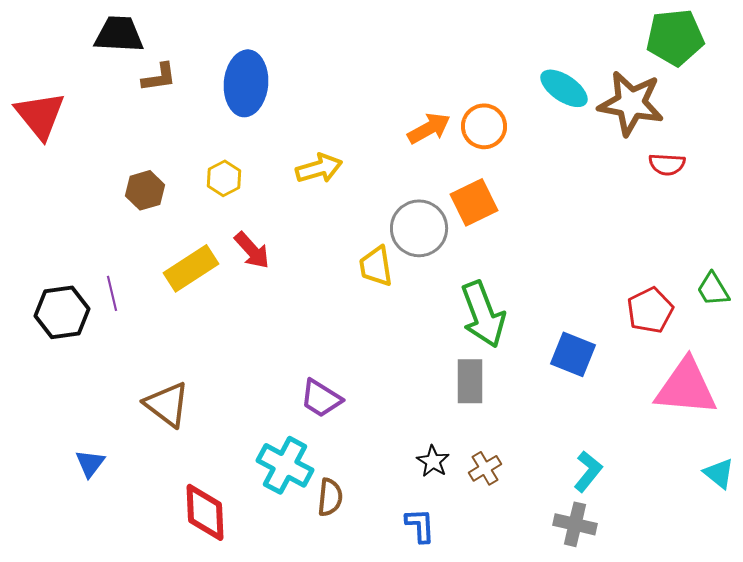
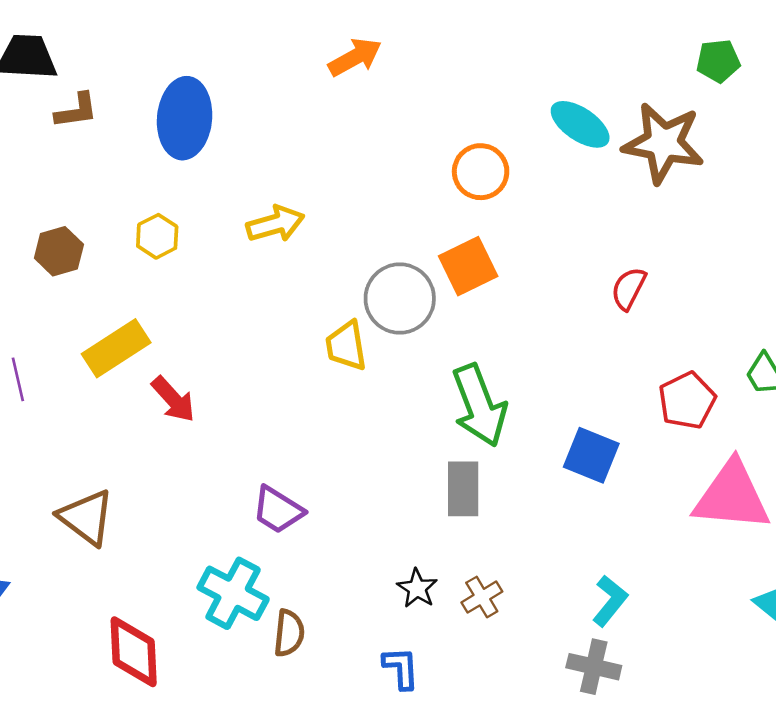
green pentagon: (675, 37) -> (718, 61), size x0.6
orange arrow: (429, 128) -> (355, 57), moved
red semicircle: (667, 164) -> (629, 289), moved, turned 114
red arrow: (252, 250) -> (173, 399), moved

